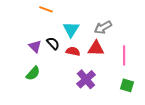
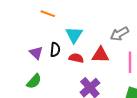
gray arrow: (103, 27) -> (119, 34), moved
black semicircle: (53, 43) -> (55, 50), turned 48

